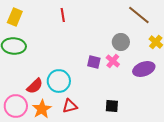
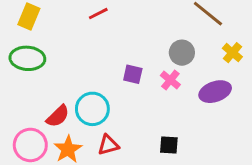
red line: (63, 15) -> (98, 14), turned 72
purple square: (94, 62) -> (133, 74), moved

